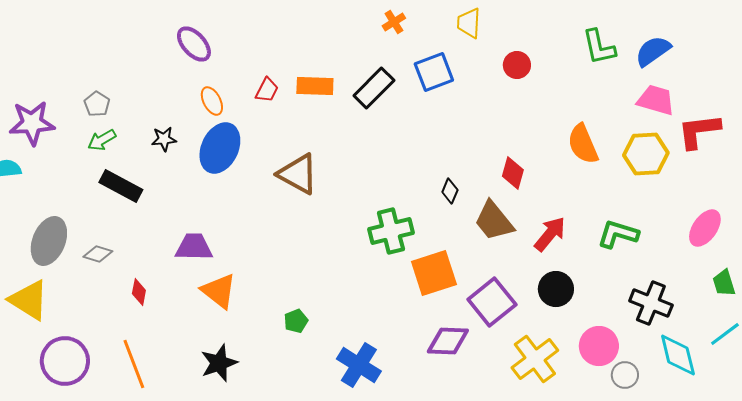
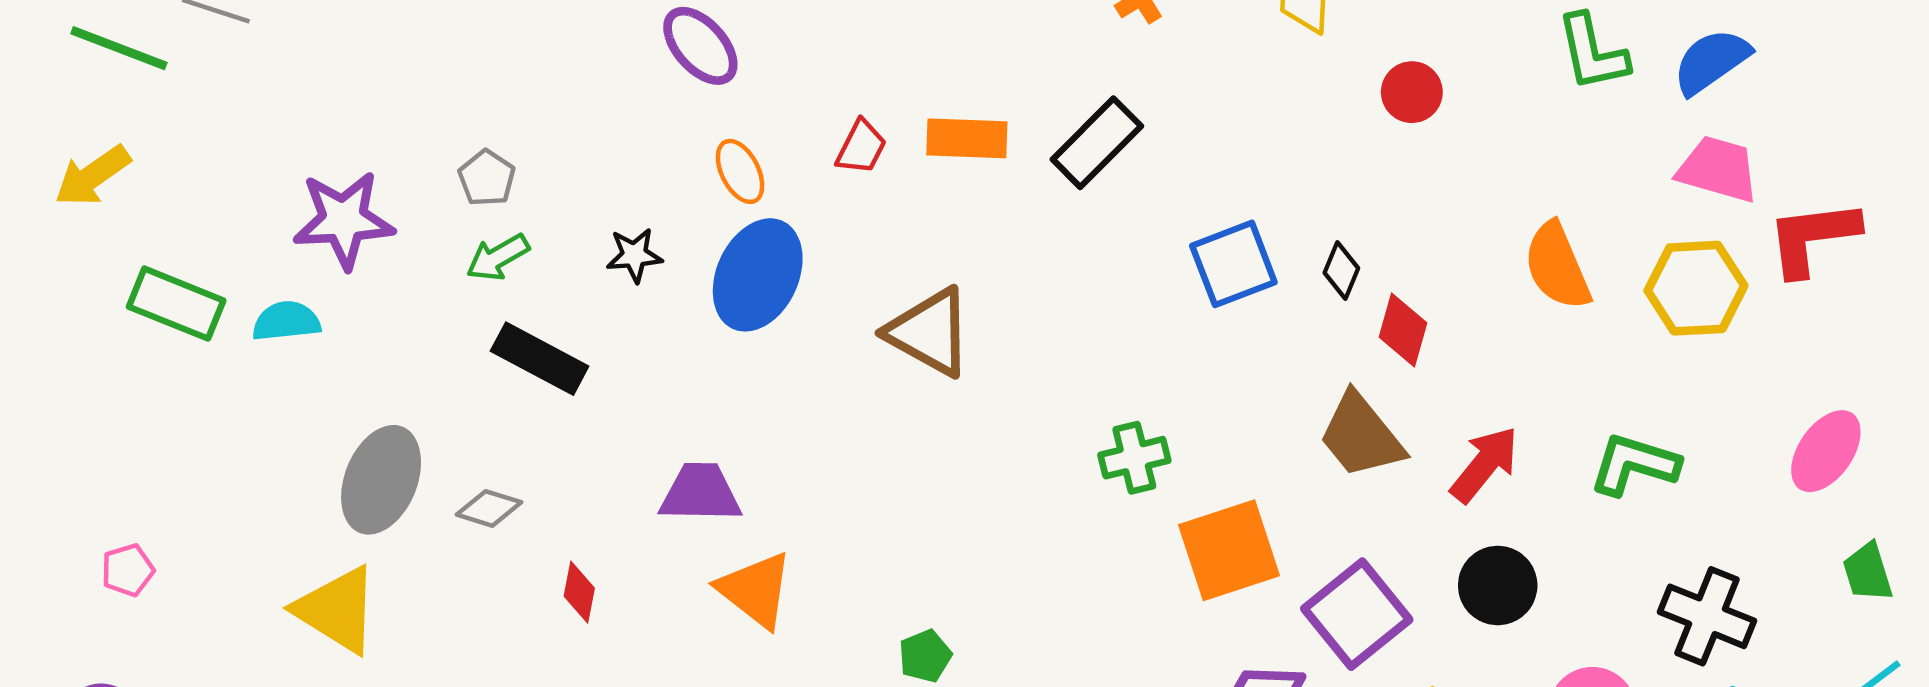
blue square: (434, 72) -> (1233, 264), moved
black diamond: (450, 191) -> (1341, 271), moved
green cross: (391, 231) -> (1134, 458), size x0.7

